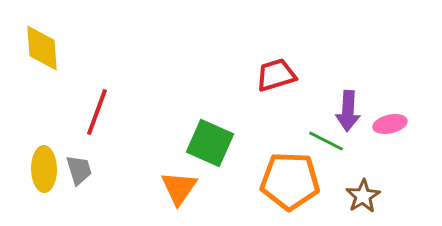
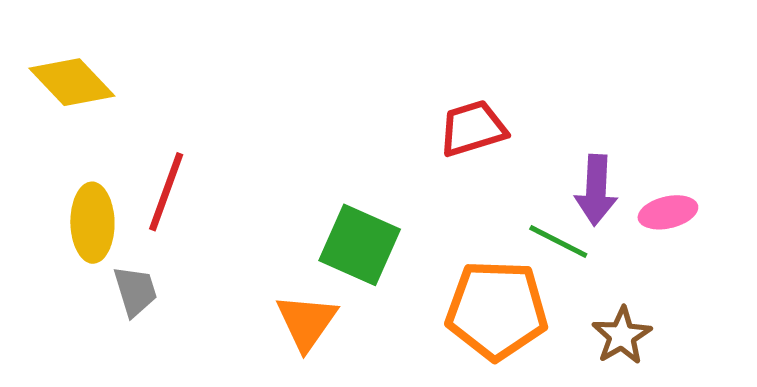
yellow diamond: (42, 48) -> (72, 82), turned -39
yellow ellipse: (44, 169) -> (92, 223), moved

